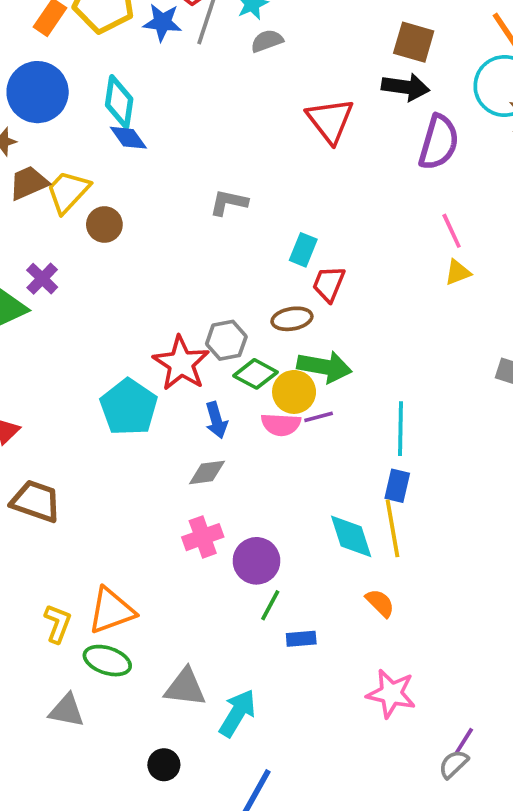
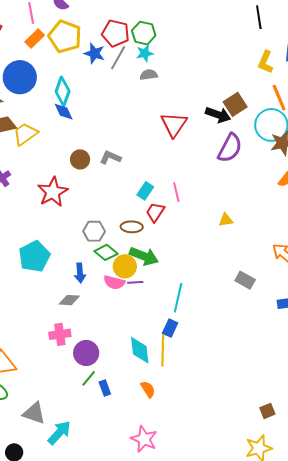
brown square: (414, 42) -> (235, 104), moved, turned 30
brown circle: (104, 225) -> (80, 159), moved
pink line: (452, 231) -> (176, 192), moved
red star: (181, 363) -> (53, 192), moved
blue rectangle: (301, 639) -> (105, 388), moved, turned 63

